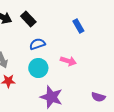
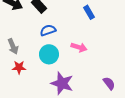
purple semicircle: (98, 97) -> (109, 83), turned -144

